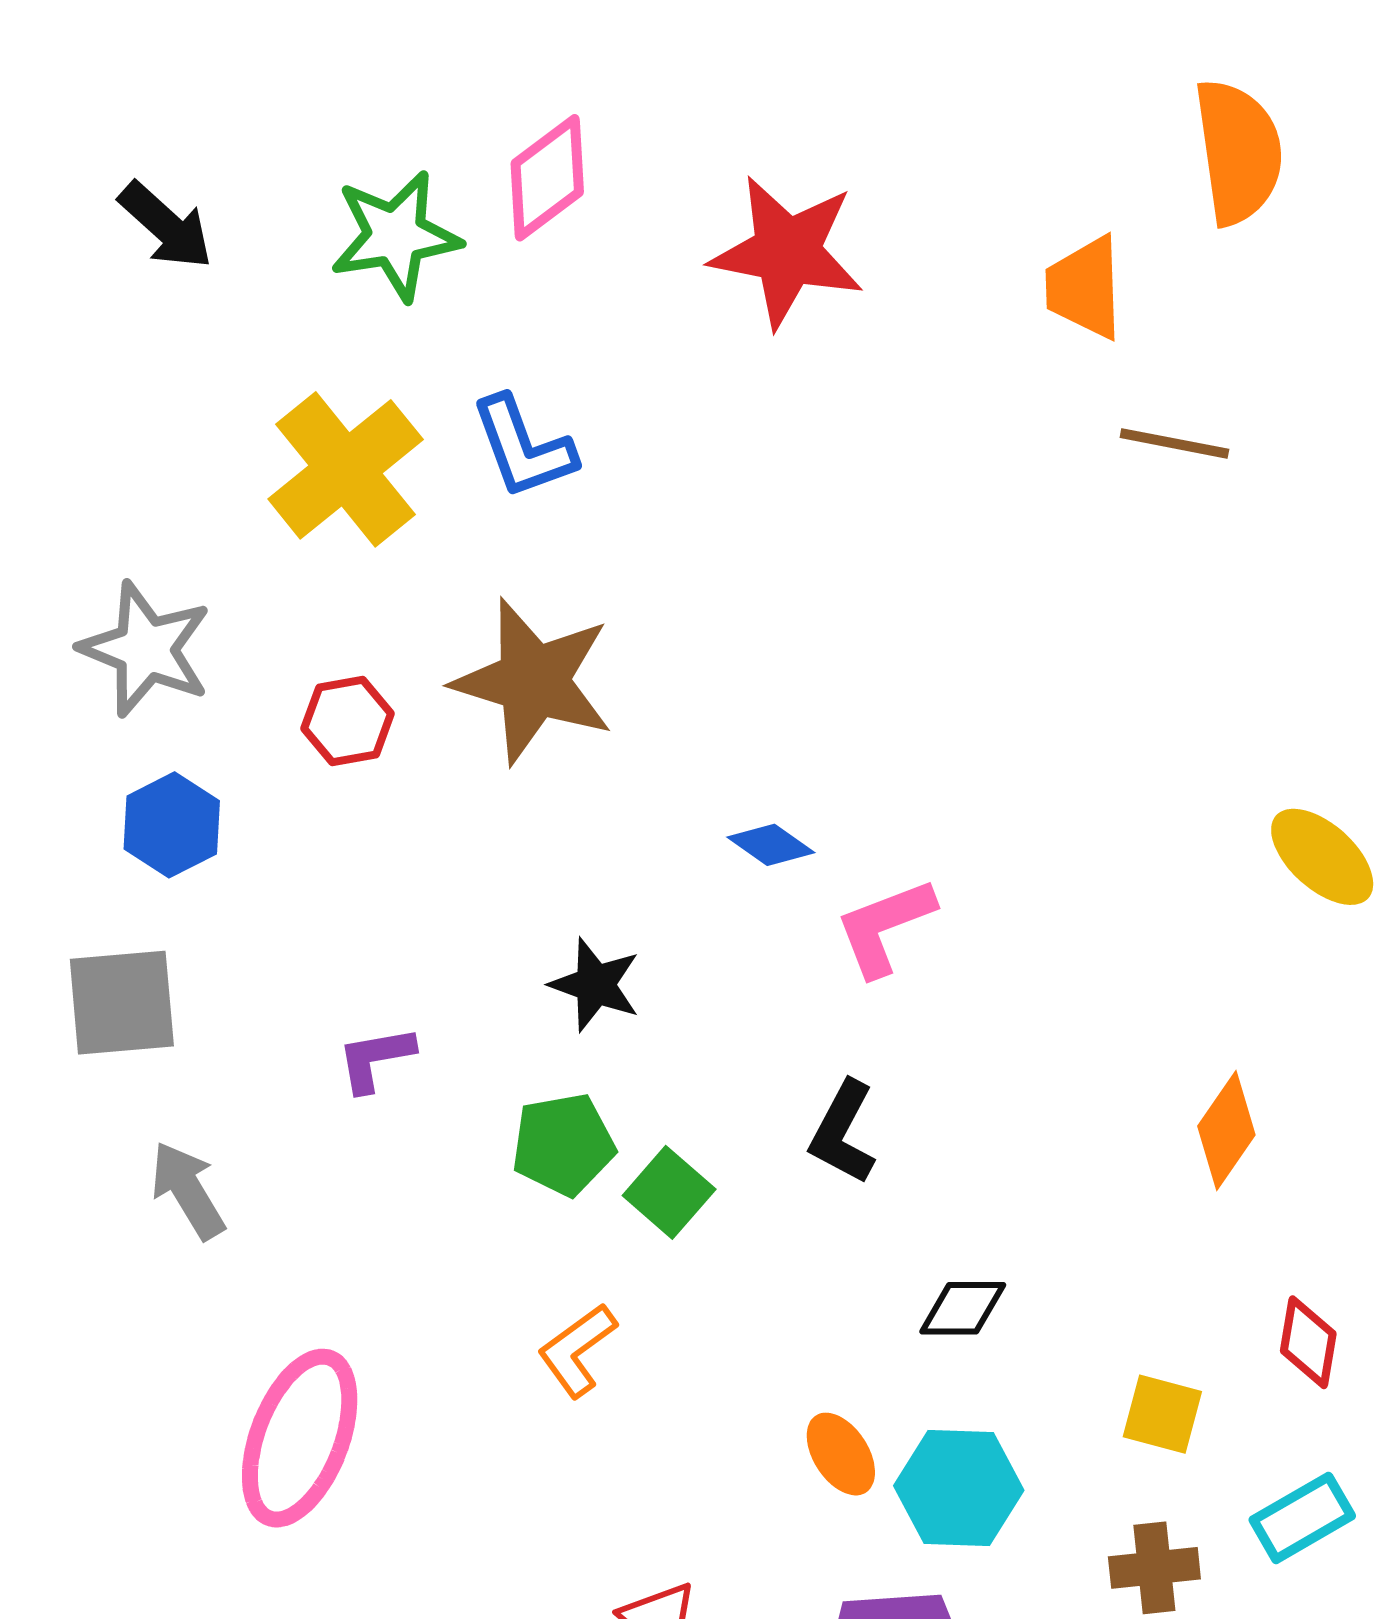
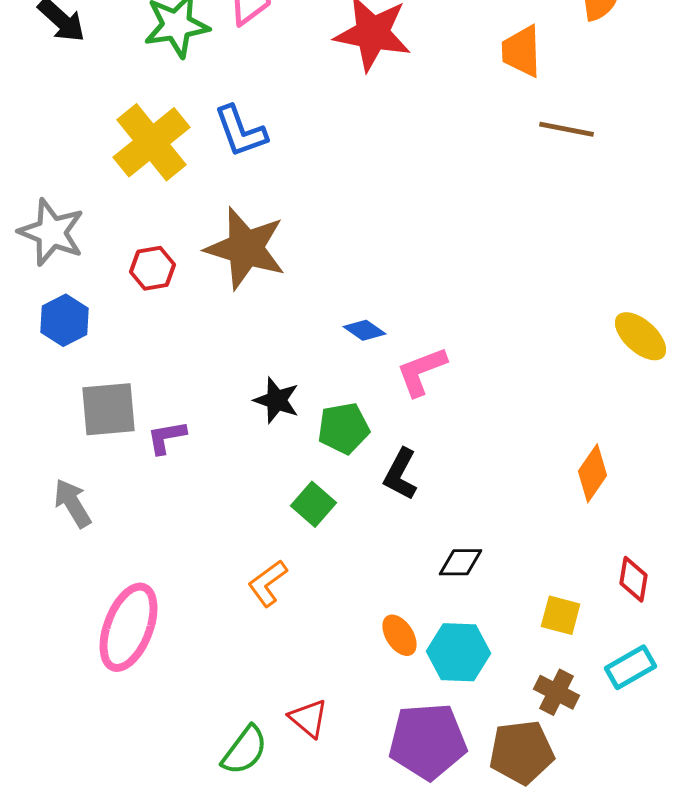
gray square: (122, 1003) -> (108, 409), moved
green pentagon: (563, 1144) -> (344, 428), moved
brown cross: (1154, 1568) -> (556, 692), turned 33

